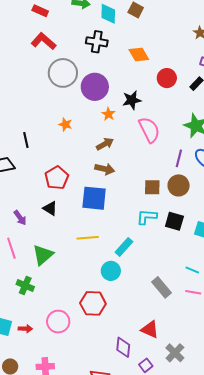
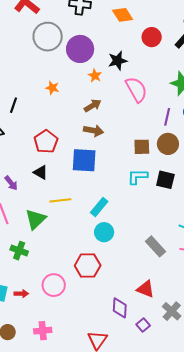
black line: (26, 140) -> (14, 105), turned 35
yellow line: (88, 238) -> (60, 200), moved
cyan rectangle: (124, 247) -> (99, 207), moved

